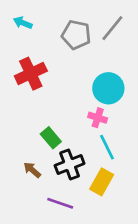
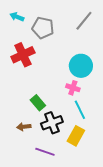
gray pentagon: (76, 35) -> (43, 28), moved
brown arrow: (32, 170) -> (24, 127), turned -48

